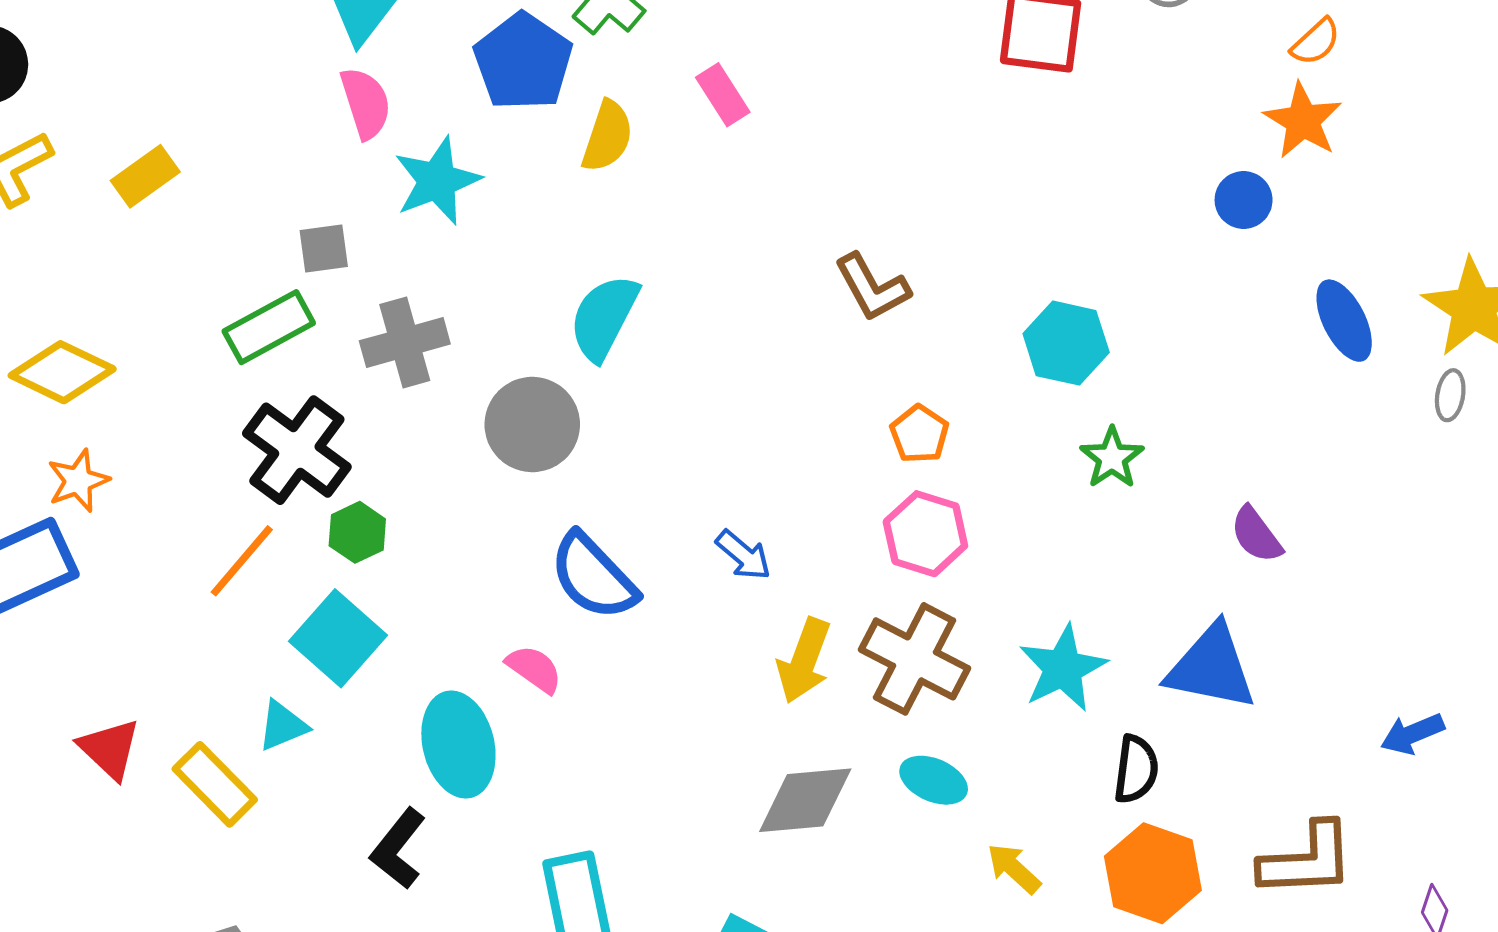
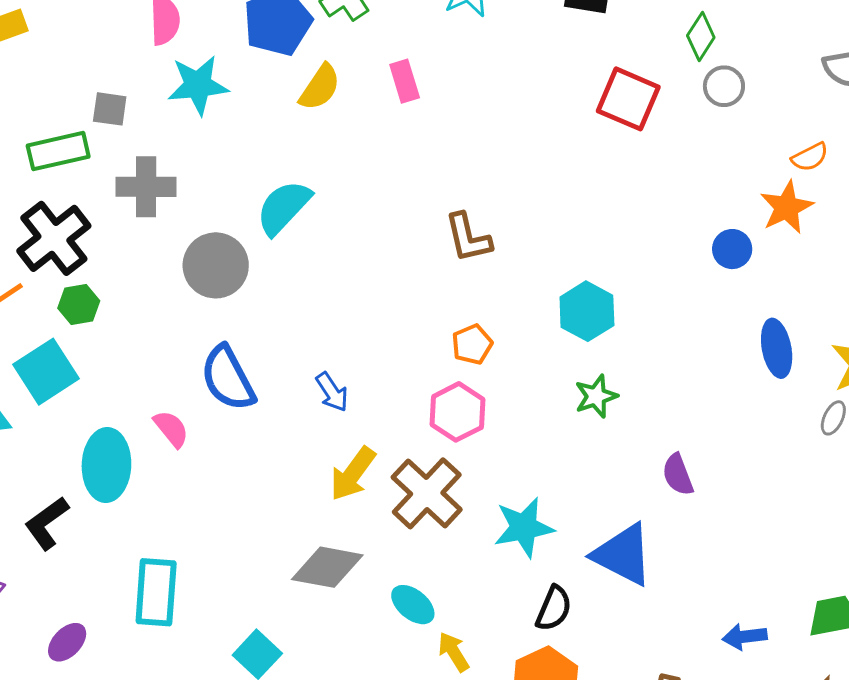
cyan ellipse: (934, 780) -> (413, 605), moved

